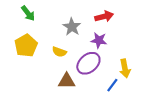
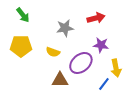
gray star: (72, 27) -> (65, 28), turned 30
purple star: (99, 40) -> (101, 45), moved
yellow pentagon: (26, 46) -> (21, 46), turned 30

